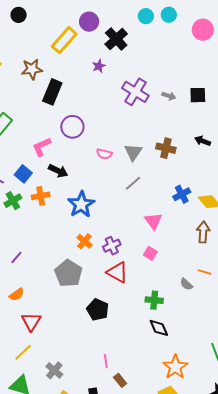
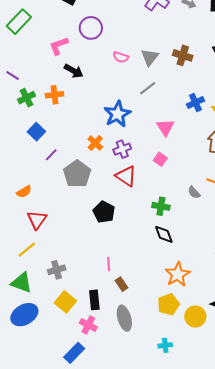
blue square: (23, 174) -> (36, 132), moved
blue star: (81, 204) -> (117, 114), moved
purple line: (16, 257) -> (51, 155), moved
gray cross: (54, 370) -> (57, 270), turned 30

